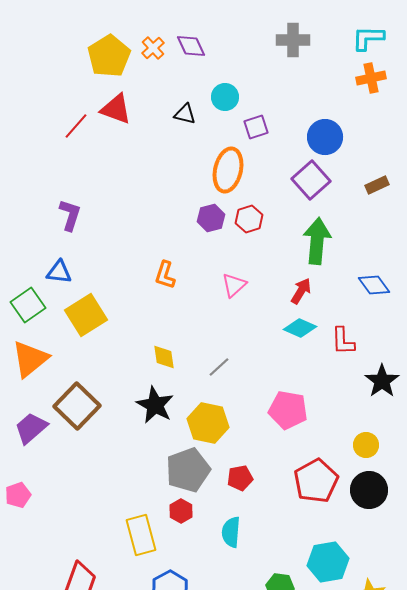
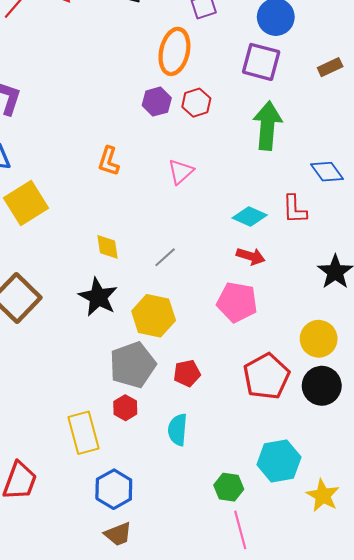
purple square: (311, 180) -> (261, 62), turned -33
red arrow: (301, 291) -> (251, 256), moved, turned 76
red L-shape: (343, 341) -> (295, 209), moved
yellow circle: (366, 445) -> (319, 339), size x1.4

